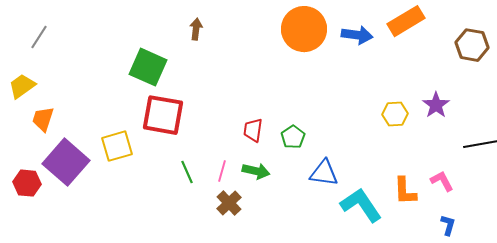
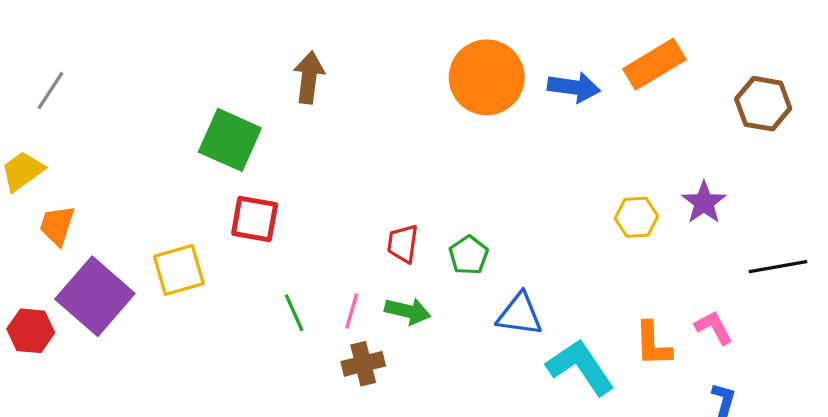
brown arrow: (196, 29) -> (309, 77), size x1.4
red square: (163, 115) -> (255, 219), size x0.7
brown cross: (229, 203) -> (363, 364), turned 30

